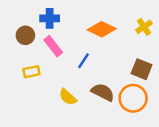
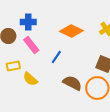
yellow semicircle: (68, 97) -> (30, 79), moved

